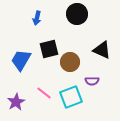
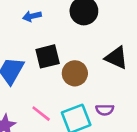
blue arrow: (37, 18) -> (32, 16), turned 64
purple semicircle: (92, 81) -> (105, 110), moved

